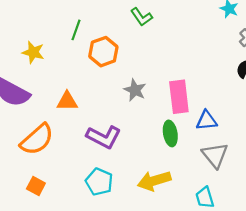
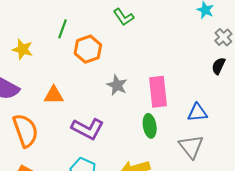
blue triangle: (207, 121) -> (197, 113), moved
orange semicircle: (37, 139) -> (25, 131), turned -68

